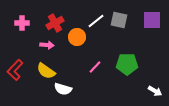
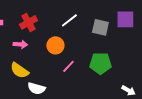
gray square: (119, 20) -> (100, 27), moved
orange circle: (77, 37) -> (55, 45), moved

